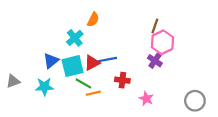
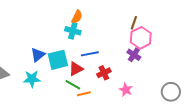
cyan cross: (75, 38) -> (73, 31), moved, turned -35
red triangle: (92, 63) -> (76, 69), moved
red cross: (122, 80) -> (104, 73), turned -32
green line: (83, 83) -> (73, 85), moved
orange line: (93, 93) -> (84, 94), moved

